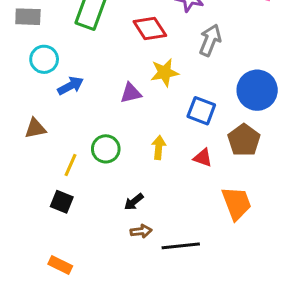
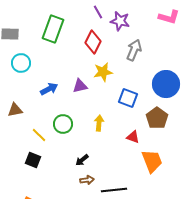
red diamond: (150, 28) -> (93, 42), turned 60
blue arrow: (71, 86) -> (49, 89), moved
red triangle: (203, 158) -> (133, 137), moved
yellow line: (71, 165) -> (39, 135), turned -70

